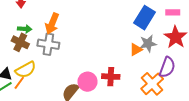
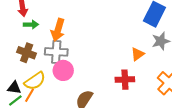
green arrow: (25, 29) -> (31, 25), moved
orange triangle: (136, 50) -> (138, 54), moved
pink circle: (88, 82) -> (63, 70), moved

